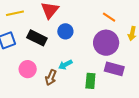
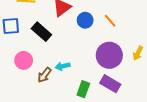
orange line: (109, 17) -> (110, 21), moved
blue circle: (65, 31) -> (85, 20), moved

